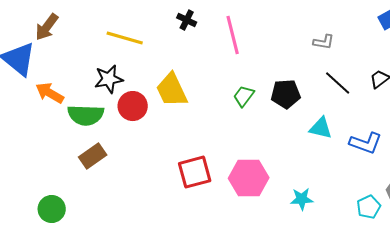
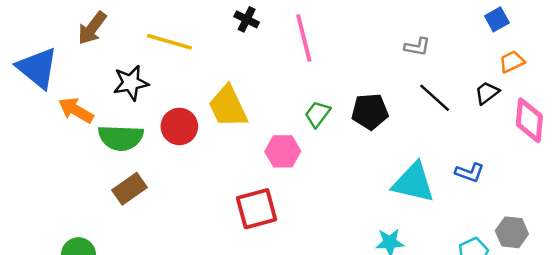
brown arrow: (47, 27) -> (92, 28), moved
black star: (109, 79) -> (131, 83), moved
cyan triangle: (321, 128) -> (414, 183), moved, size x1.5
blue L-shape: (366, 143) -> (470, 173), size x0.7
pink hexagon: (249, 178) -> (283, 151), moved, size x0.7

